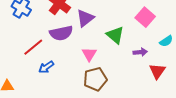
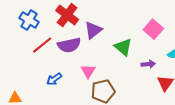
red line: (33, 47) -> (42, 45), moved
pink triangle: (89, 54) -> (88, 71), moved

